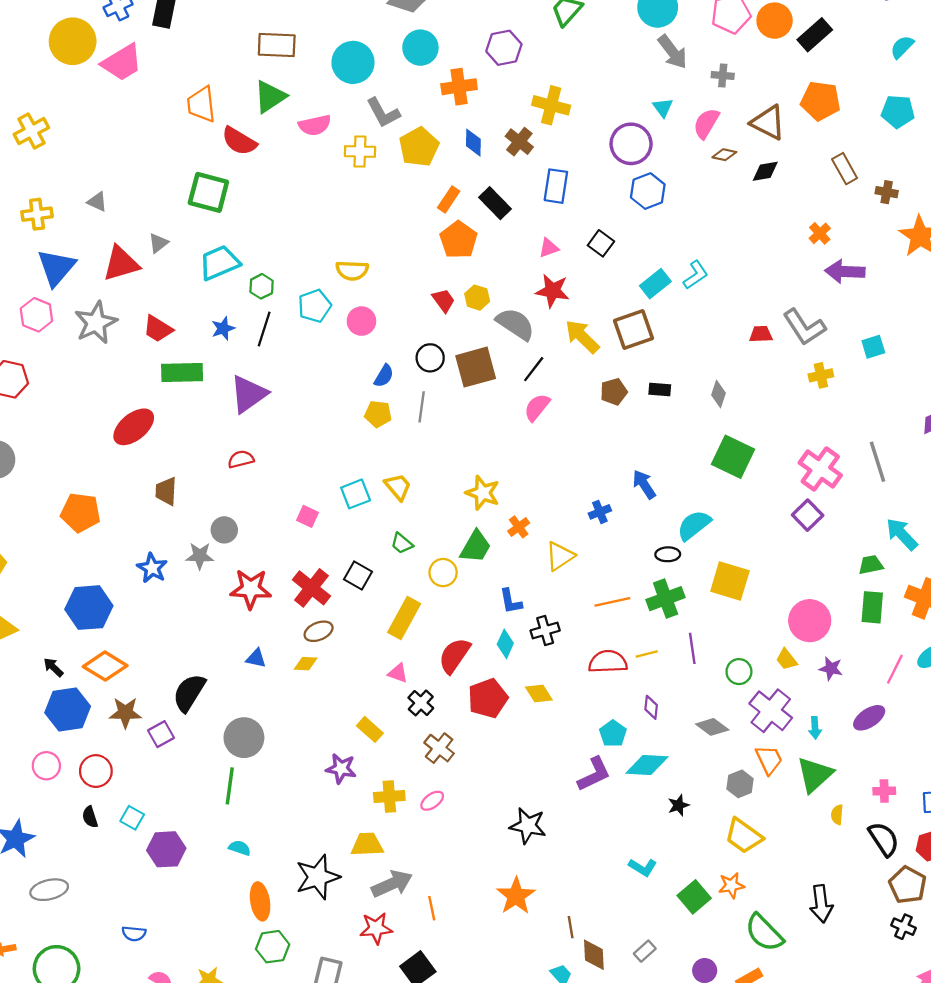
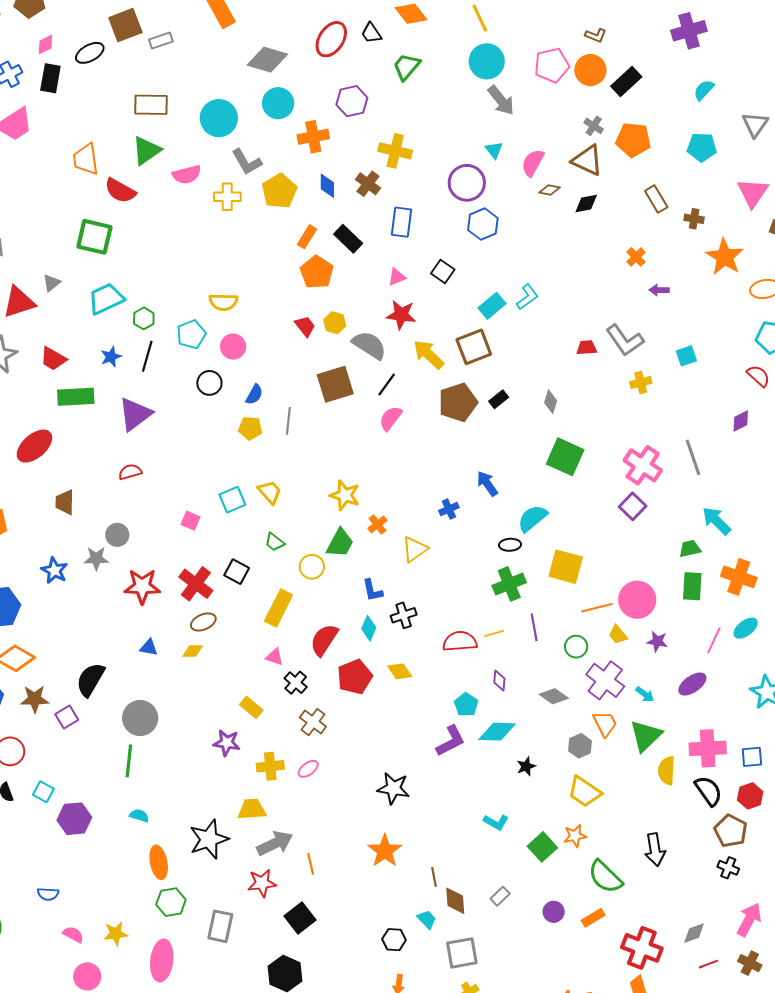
gray cross: (723, 76) -> (594, 126), moved, turned 30
purple arrow: (845, 271) -> (659, 290), size x0.6
black circle: (430, 358) -> (209, 383), moved
black rectangle: (660, 390) -> (499, 399), turned -42
brown pentagon: (614, 392) -> (458, 402), size x1.6
orange line: (612, 602) -> (597, 608), moved
cyan arrow: (815, 728) -> (645, 694), turned -48
pink cross: (884, 791) -> (708, 748), size x1.8
yellow semicircle: (837, 815) -> (667, 771), size x1.6

